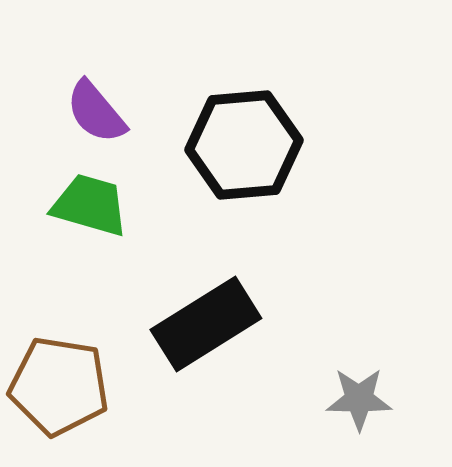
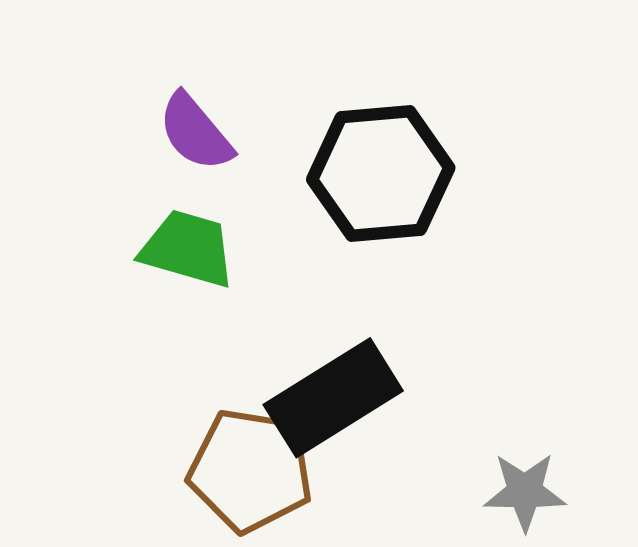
brown pentagon: (59, 386) -> (251, 470), moved

